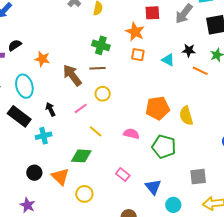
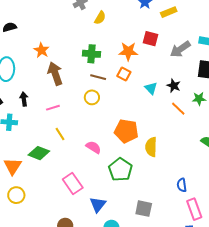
orange star: (135, 32) -> (128, 51), turned 30
green cross: (101, 45) -> (92, 54), turned -30
orange star: (42, 59) -> (41, 50), moved
brown line: (97, 68) -> (98, 77), moved
yellow circle: (103, 94) -> (92, 97), moved
pink rectangle: (123, 175) -> (73, 183), size x1.5
yellow circle: (84, 194) -> (16, 195), moved

